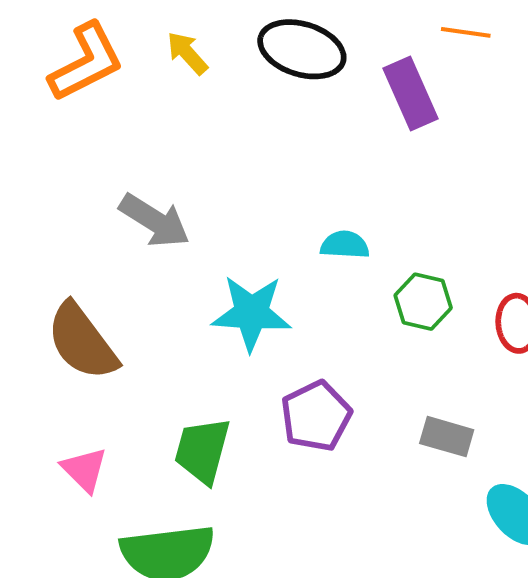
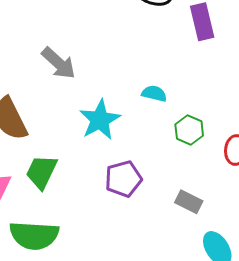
cyan star: (251, 313) -> (100, 120), turned 30
green trapezoid: (202, 450) -> (42, 172), moved

